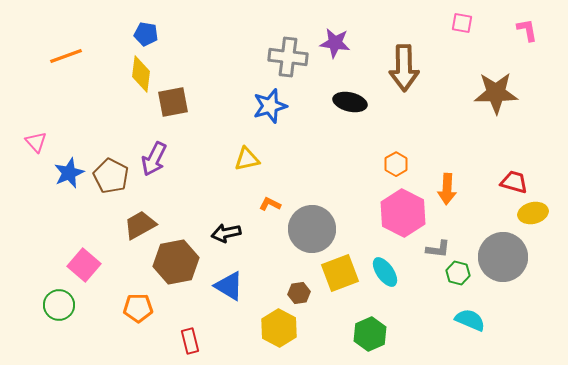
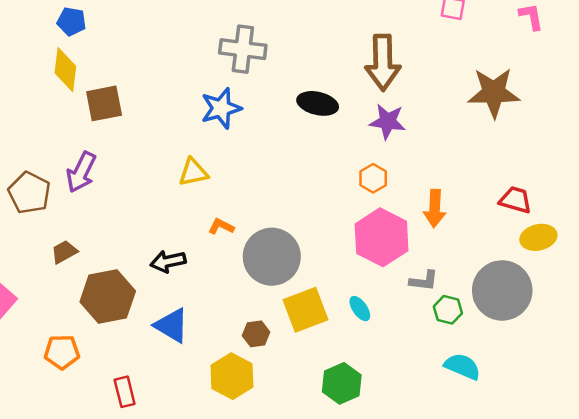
purple star: (335, 43) -> (388, 122), moved
brown trapezoid: (140, 225) -> (64, 252), size x0.7
cyan ellipse: (385, 272) -> (360, 309), size x0.7

